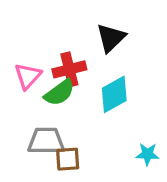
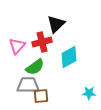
black triangle: (111, 38) -> (56, 24), moved
green semicircle: (59, 93) -> (35, 67), moved

